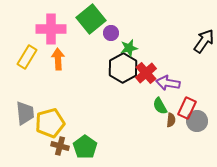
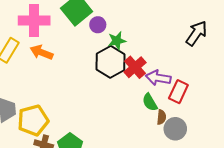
orange arrow: (58, 59) -> (42, 52), turned -65
red rectangle: (187, 108) -> (178, 92), moved
gray circle: (197, 121) -> (175, 129), moved

